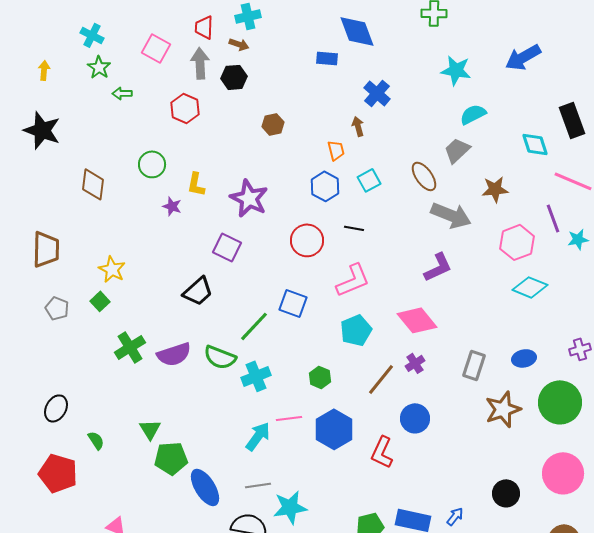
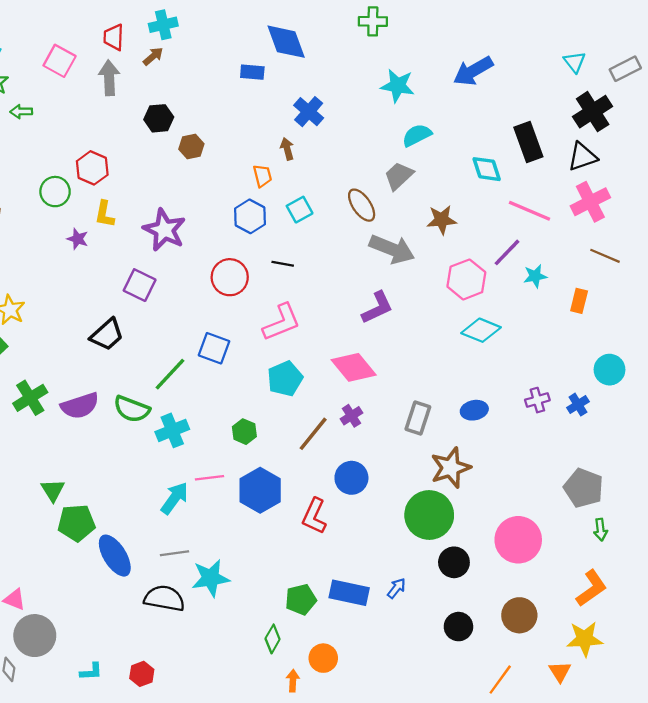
brown arrow: (239, 44) -> (153, 56), turned -60
black hexagon: (234, 77) -> (159, 118), moved
red hexagon: (185, 108) -> (92, 168), moved
purple line: (553, 218) -> (507, 252), turned 64
green circle: (560, 402) -> (429, 515), moved

